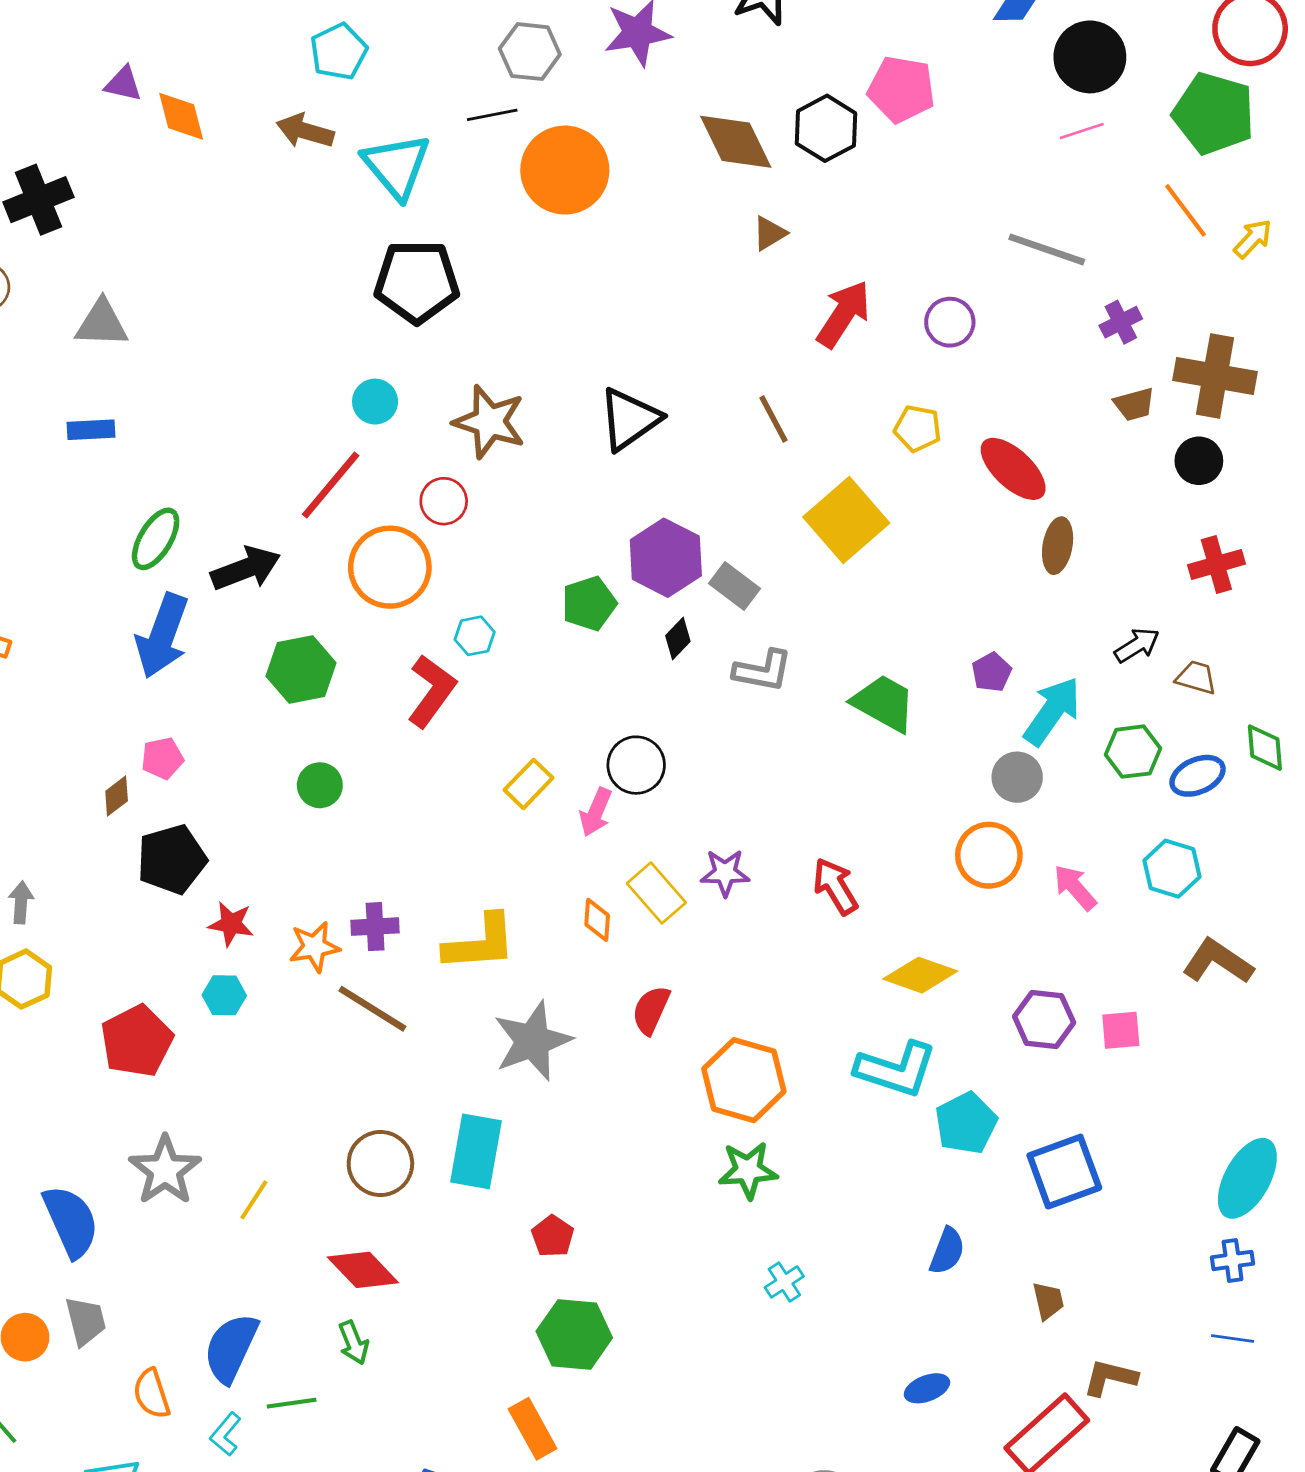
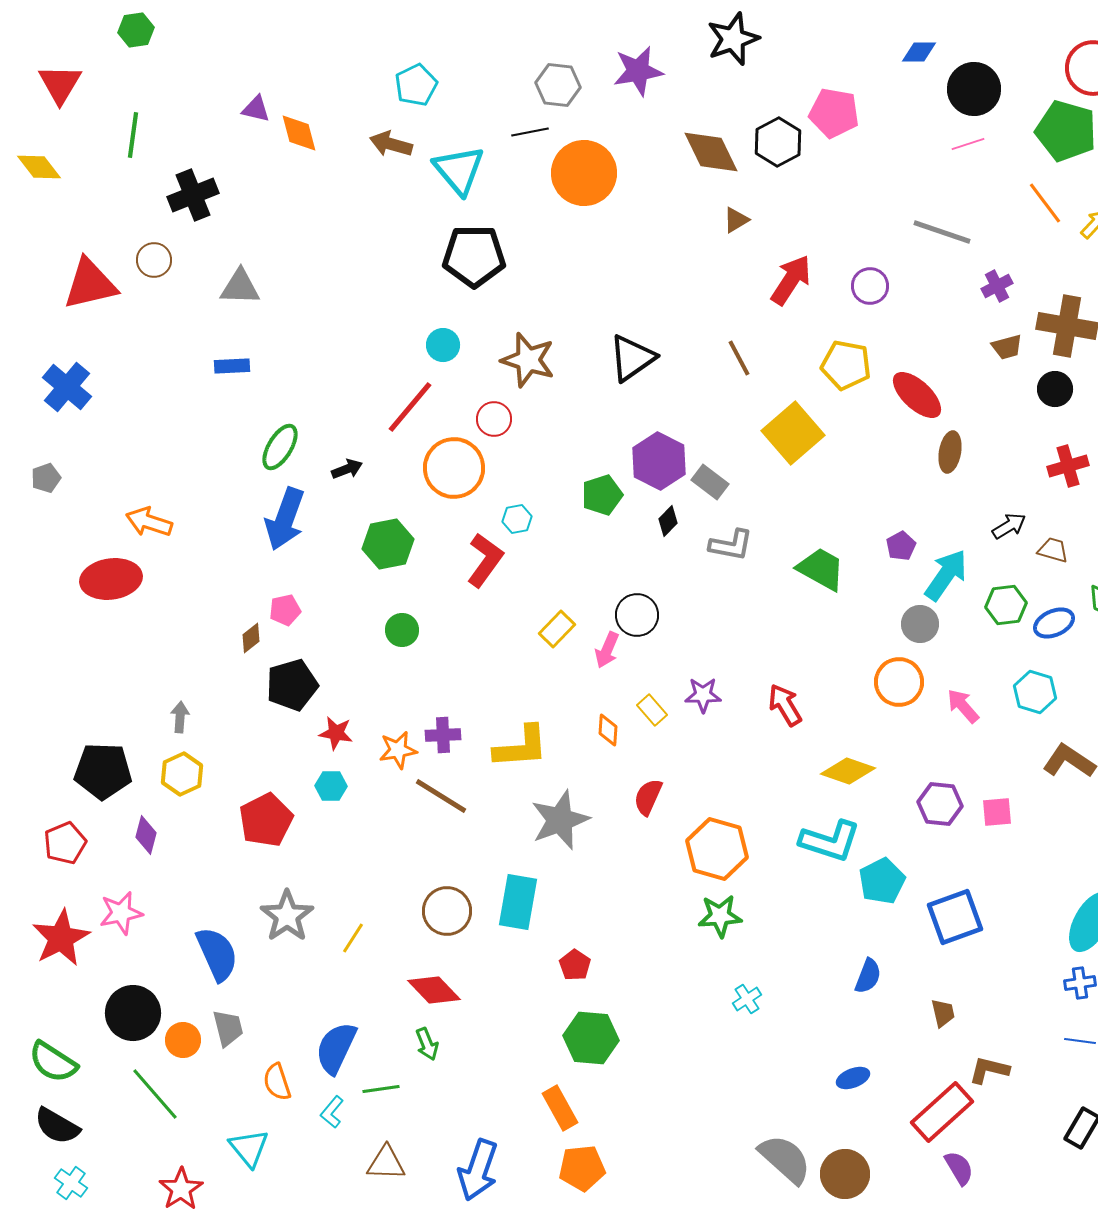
yellow pentagon: (918, 428) -> (846, 365), size x1.4
black arrow: (246, 568) -> (347, 469), size x0.6
yellow rectangle: (656, 893) -> (652, 710), size x0.7

